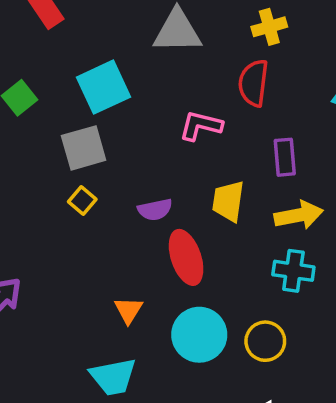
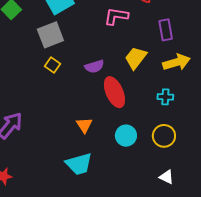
yellow trapezoid: (228, 201) -> (136, 58), turned 35
cyan cross: (293, 271) -> (165, 97), moved, size x0.7
cyan circle: (199, 335) -> (126, 136), size x0.7

